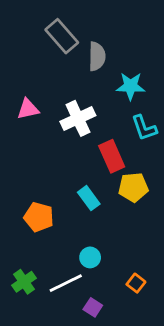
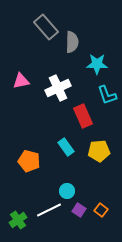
yellow pentagon: (133, 187) -> (99, 151), moved
green cross: (24, 282) -> (18, 220), moved
purple square: (93, 307) -> (79, 210), moved

